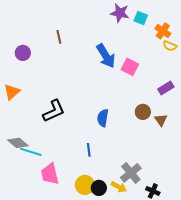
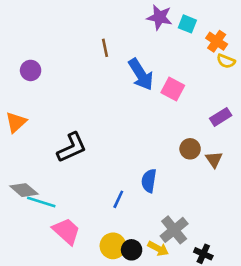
brown line: (59, 37) -> (105, 48), moved
blue semicircle: (103, 118) -> (149, 181), moved
blue line: (89, 150) -> (118, 199), turned 32
pink trapezoid: (50, 174) -> (66, 231), turned 145

